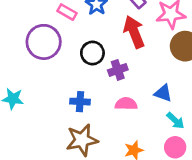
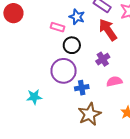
purple circle: (44, 42) -> (64, 71), moved
black circle: (92, 53) -> (72, 45), moved

